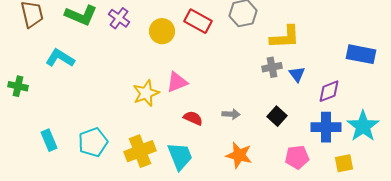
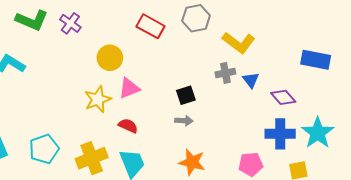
yellow circle: (162, 31) -> (110, 58), moved
yellow L-shape: (285, 37) -> (239, 43), turned 40
purple diamond: (329, 91) -> (283, 97), turned 70
black square: (277, 116) -> (186, 95), moved, turned 30
red semicircle: (193, 118) -> (128, 126), moved

